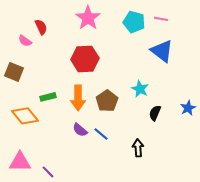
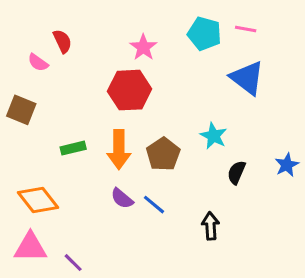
pink star: (88, 18) -> (143, 47), moved, size x0.7
orange diamond: (25, 116) -> (38, 200), moved

